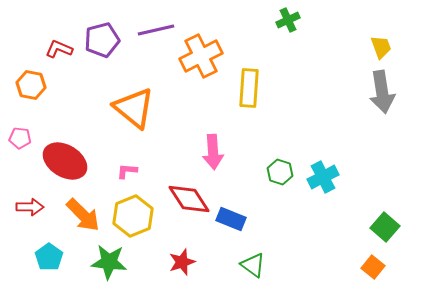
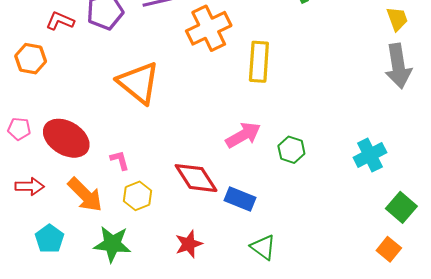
pink pentagon: (20, 138) -> (19, 129), moved
pink arrow: (213, 152) -> (243, 135), moved, turned -116
pink L-shape: (127, 171) -> (120, 160), moved, turned 70
cyan cross: (323, 177) -> (370, 155), moved
yellow hexagon: (133, 216) -> (137, 196), size x0.7

